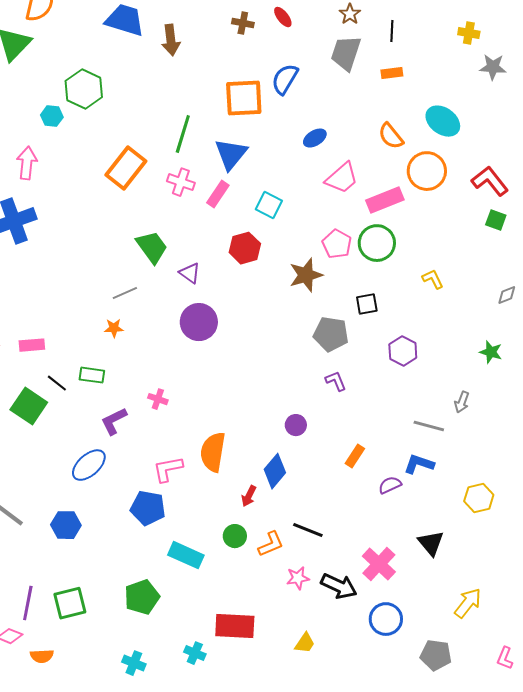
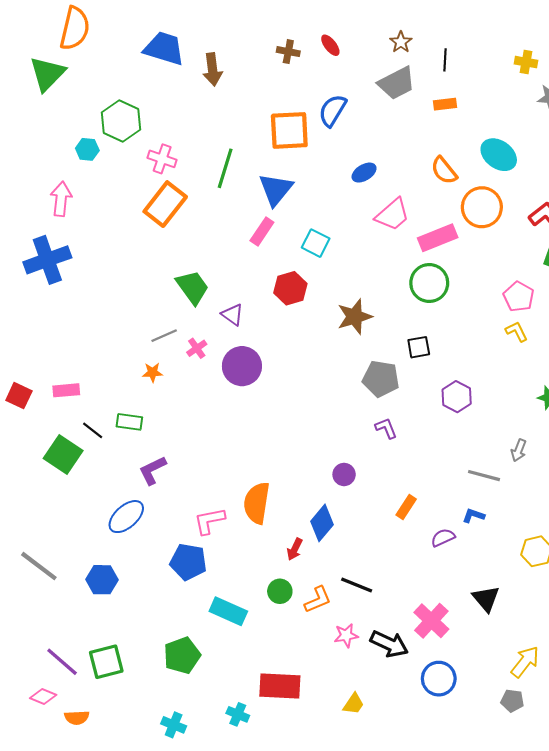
gray trapezoid: (346, 53) -> (397, 83), turned -135
pink cross: (181, 182) -> (162, 159), moved
pink pentagon: (337, 244) -> (519, 297), moved
yellow L-shape: (433, 279) -> (517, 331), moved
pink cross: (158, 399) -> (197, 348), moved, turned 36
blue L-shape: (419, 464) -> (473, 516), size x0.7
purple line: (28, 603) -> (62, 662), turned -60
gray pentagon: (436, 655) -> (512, 701), moved, size x0.7

